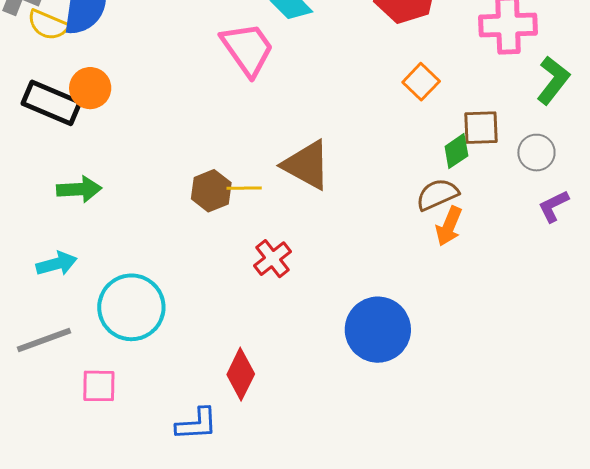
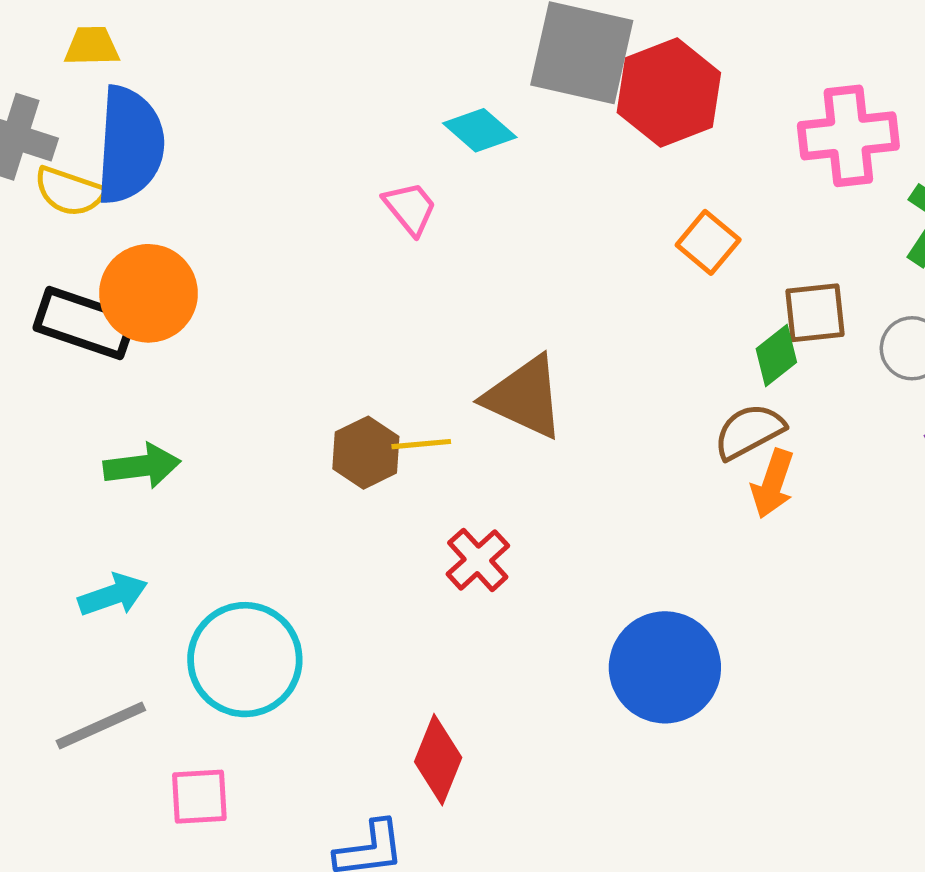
pink trapezoid: (247, 49) -> (410, 208), size x0.6
orange circle: (90, 88) -> (148, 293), size x1.4

